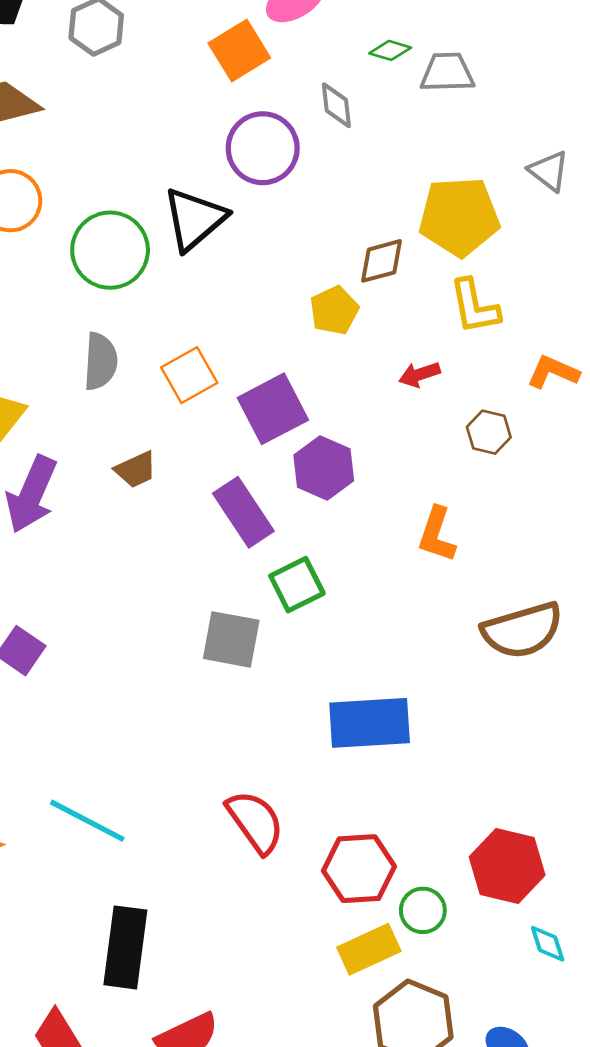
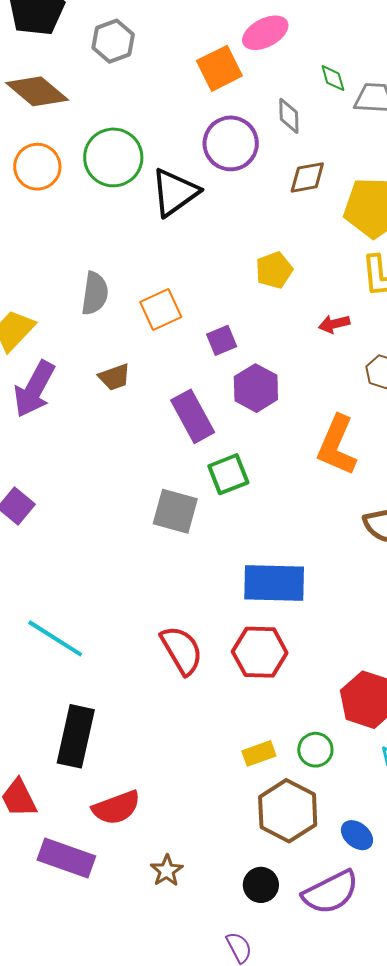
green diamond: (390, 50) -> (333, 78), turned 52
green circle: (110, 250) -> (113, 157), moved
brown diamond: (381, 261) -> (307, 177), moved
purple square: (273, 409) -> (222, 340), size x0.6
orange L-shape: (437, 534) -> (337, 445), size x1.4
red hexagon: (359, 869) -> (260, 652), moved
green circle: (423, 910) -> (315, 750), moved
yellow rectangle: (369, 949) -> (259, 753), size x0.7

